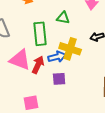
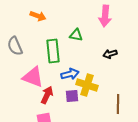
yellow cross: (70, 49) -> (87, 85), moved
red arrow: (38, 65) -> (47, 95), moved

